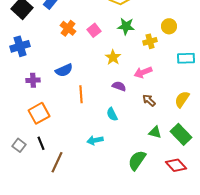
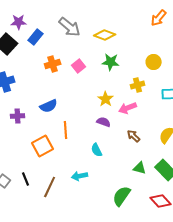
orange cross: (68, 28) -> (53, 64), turned 35
yellow cross: (150, 41) -> (138, 85), moved
yellow star: (113, 57) -> (106, 99), moved
orange square: (39, 113) -> (43, 146), moved
brown line: (57, 162) -> (50, 187), moved

